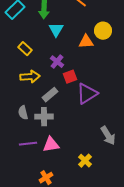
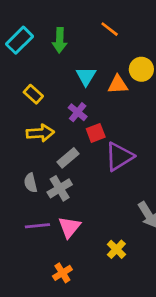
cyan triangle: (56, 30) -> (86, 76), moved
gray cross: (44, 117) -> (60, 188), turned -30
pink triangle: (51, 145) -> (69, 227), turned -42

